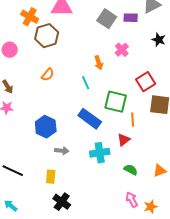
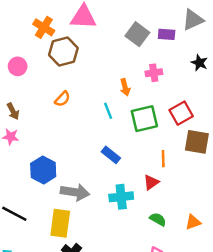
pink cross: (122, 50) -> (154, 73), turned 32
green square: (116, 102) -> (144, 119), moved, turned -30
blue rectangle: (90, 119) -> (111, 155), size x0.7
blue hexagon: (46, 127) -> (43, 170), moved
gray arrow: (62, 151) -> (75, 192), size x1.6
yellow rectangle: (51, 177) -> (60, 223), size x1.6

